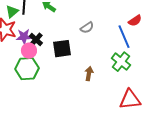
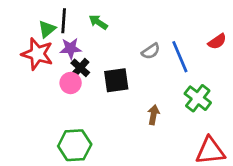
purple star: (24, 37) -> (71, 48), moved
blue line: (124, 37) -> (180, 57), moved
green hexagon: (27, 69) -> (75, 145), moved

